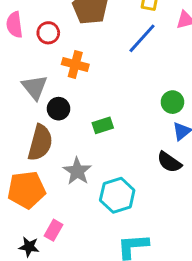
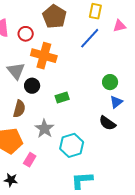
orange cross: (75, 64) -> (44, 56), size x1.4
brown semicircle: (40, 143) -> (19, 109), size x0.7
pink rectangle: (54, 230) -> (30, 160), moved

